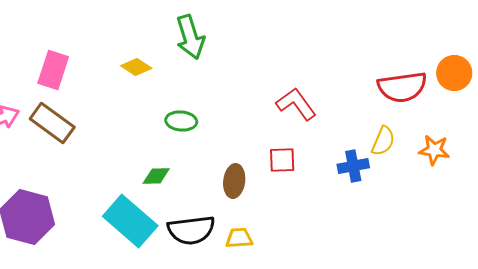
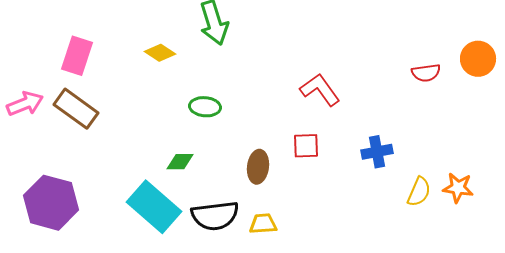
red semicircle: (402, 87) -> (426, 73), size x0.6
yellow semicircle: (383, 141) -> (419, 192), moved
orange star: (434, 150) -> (458, 188), moved

